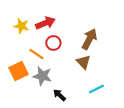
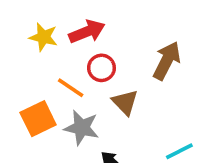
brown triangle: (83, 62) -> (125, 102), moved

